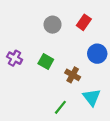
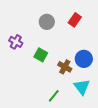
blue circle: (97, 54) -> (84, 59), moved
purple cross: (15, 58) -> (16, 42), moved

